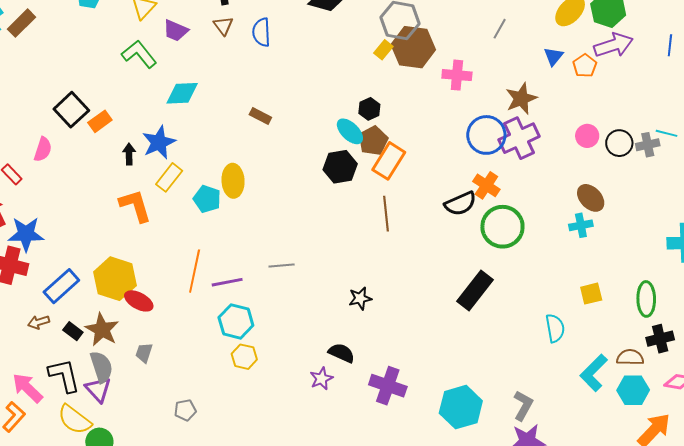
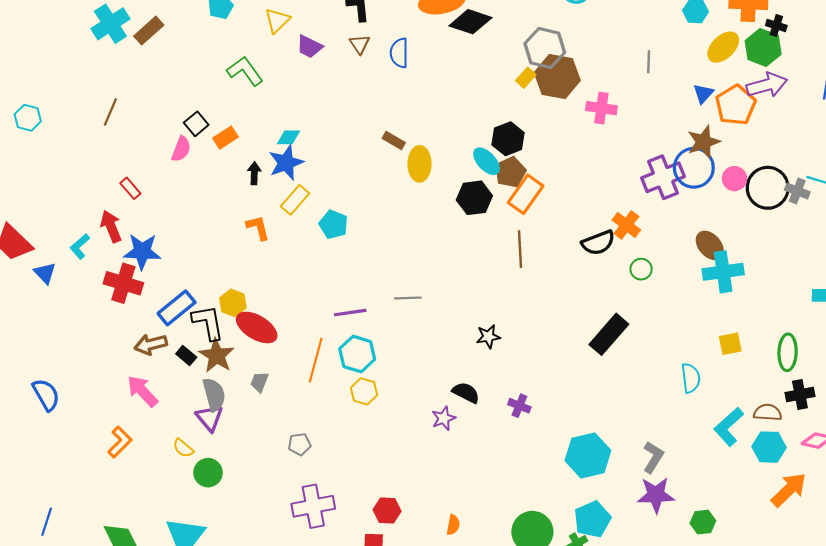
gray line: (500, 29) -> (649, 62), turned -30
green L-shape: (139, 54) -> (245, 71), moved
orange pentagon: (585, 66) -> (736, 105), size x1.6
cyan diamond: (182, 93) -> (289, 137), moved, size x0.7
brown star: (521, 99) -> (704, 142), moved
black hexagon: (369, 109) -> (508, 139), size x1.4
black square: (71, 110) -> (196, 124), size x0.7
blue circle: (486, 135) -> (694, 168), moved
black circle: (619, 143) -> (768, 188), size x1.5
gray cross: (648, 145) -> (797, 191), turned 30
pink semicircle: (43, 149) -> (181, 149), moved
yellow ellipse: (233, 181) -> (420, 164), moved
brown ellipse: (591, 198) -> (710, 245), moved
orange L-shape: (135, 206) -> (258, 228), size x0.7
cyan cross: (581, 225) -> (723, 272), size x1.6
green circle: (502, 227) -> (641, 269), size x0.5
orange line: (195, 271) -> (316, 360), moved
yellow hexagon: (115, 279) -> (233, 303), size x0.6
red ellipse: (139, 301) -> (257, 327), size x1.4
brown arrow: (39, 322) -> (151, 344), size x1.4
black L-shape: (64, 375) -> (208, 322), moved
purple cross: (388, 386) -> (519, 406), moved, size x0.6
pink arrow: (27, 388) -> (142, 391), moved
yellow semicircle: (75, 420) -> (183, 448), size x0.6

